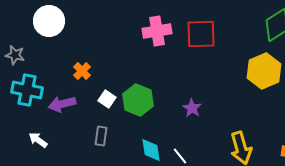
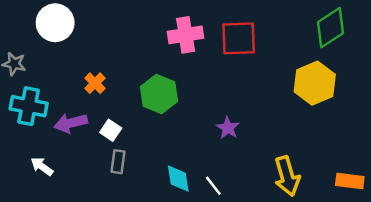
white square: (107, 99) -> (111, 130), moved
green hexagon: (138, 100) -> (159, 94), moved

